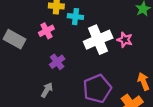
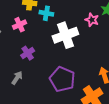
pink star: (125, 40) -> (92, 20), moved
purple pentagon: (97, 89) -> (62, 79), turned -30

